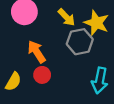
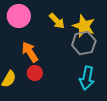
gray hexagon: (80, 42) -> (84, 43), moved

